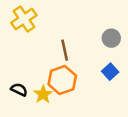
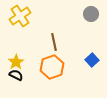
gray circle: (111, 38) -> (91, 14), moved
yellow star: (43, 94) -> (16, 62), moved

